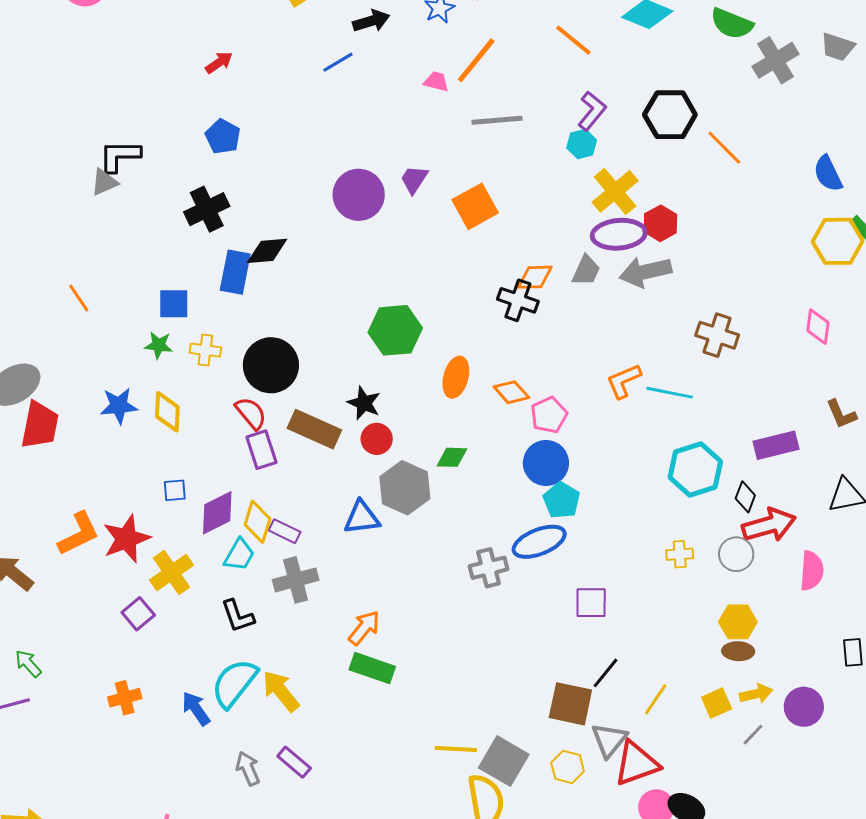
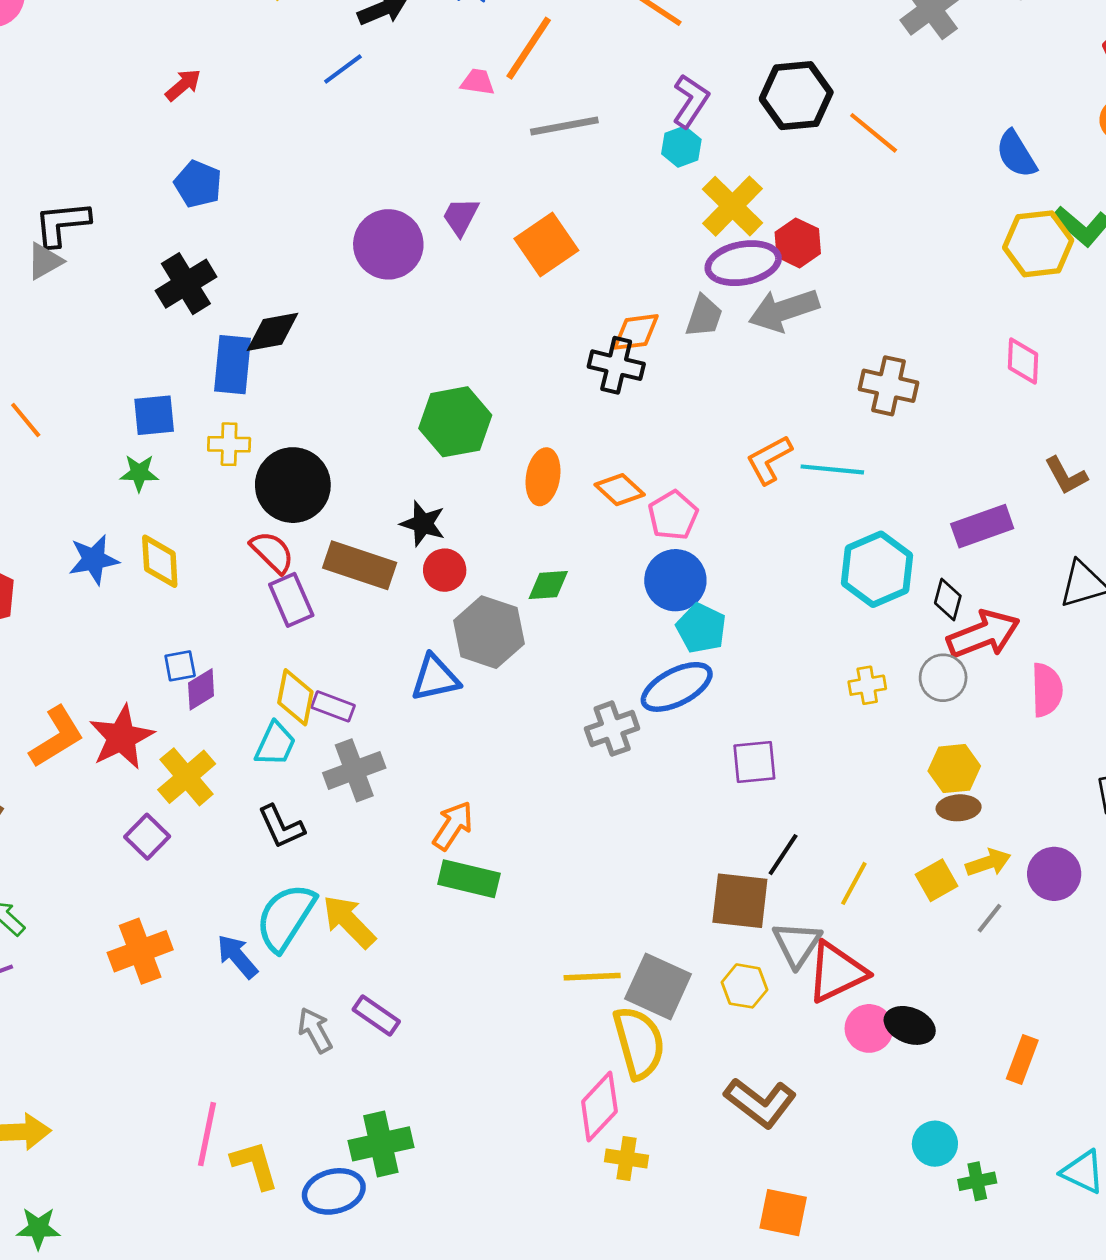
yellow cross: (205, 350) -> (229, 444), moved
purple diamond: (217, 513) -> (201, 689), moved, size x0.7
orange cross: (125, 698) -> (140, 951), size x1.4

